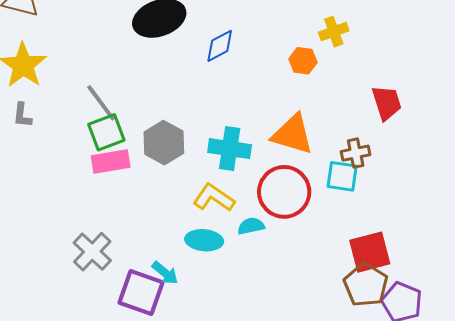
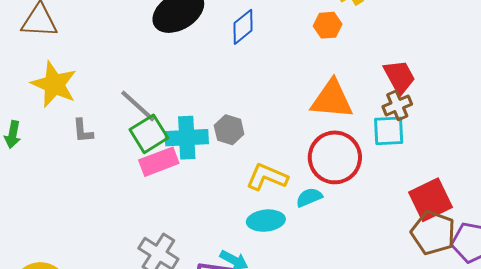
red trapezoid: (387, 103) -> (399, 77), moved
gray L-shape: (22, 115) -> (83, 131), moved
gray hexagon: (164, 143) -> (229, 130), moved, size x0.7
cyan cross: (230, 149) -> (187, 138), moved

